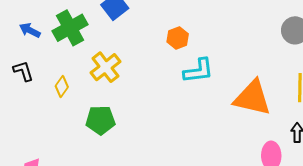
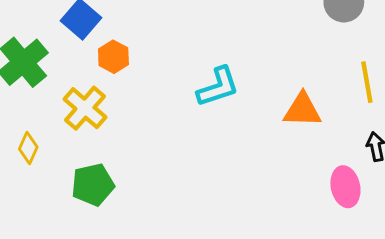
orange hexagon: (178, 38) -> (113, 57), moved
orange triangle: (252, 98) -> (302, 110), size x0.7

